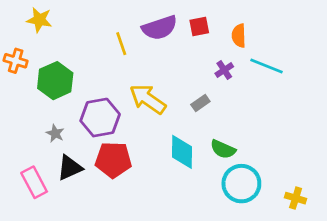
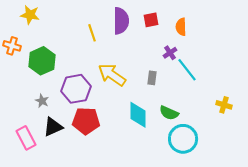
purple semicircle: (160, 28) -> (121, 21), turned -72
cyan line: (267, 66) -> (187, 70), moved, turned 30
gray rectangle: (200, 103) -> (152, 78), turned -48
yellow cross: (296, 198) -> (224, 105), moved

